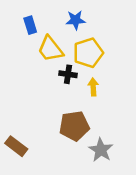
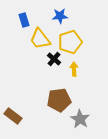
black cross: (68, 74) -> (54, 59), turned 32

